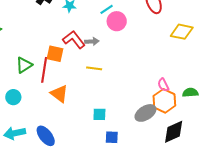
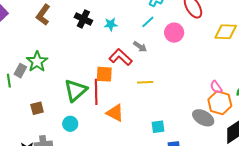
pink circle: (117, 21) -> (174, 33), moved
gray arrow: (92, 41) -> (140, 47), moved, turned 48
green triangle: (24, 65) -> (76, 90), size x1.4
gray ellipse: (145, 113) -> (203, 118), turned 70

